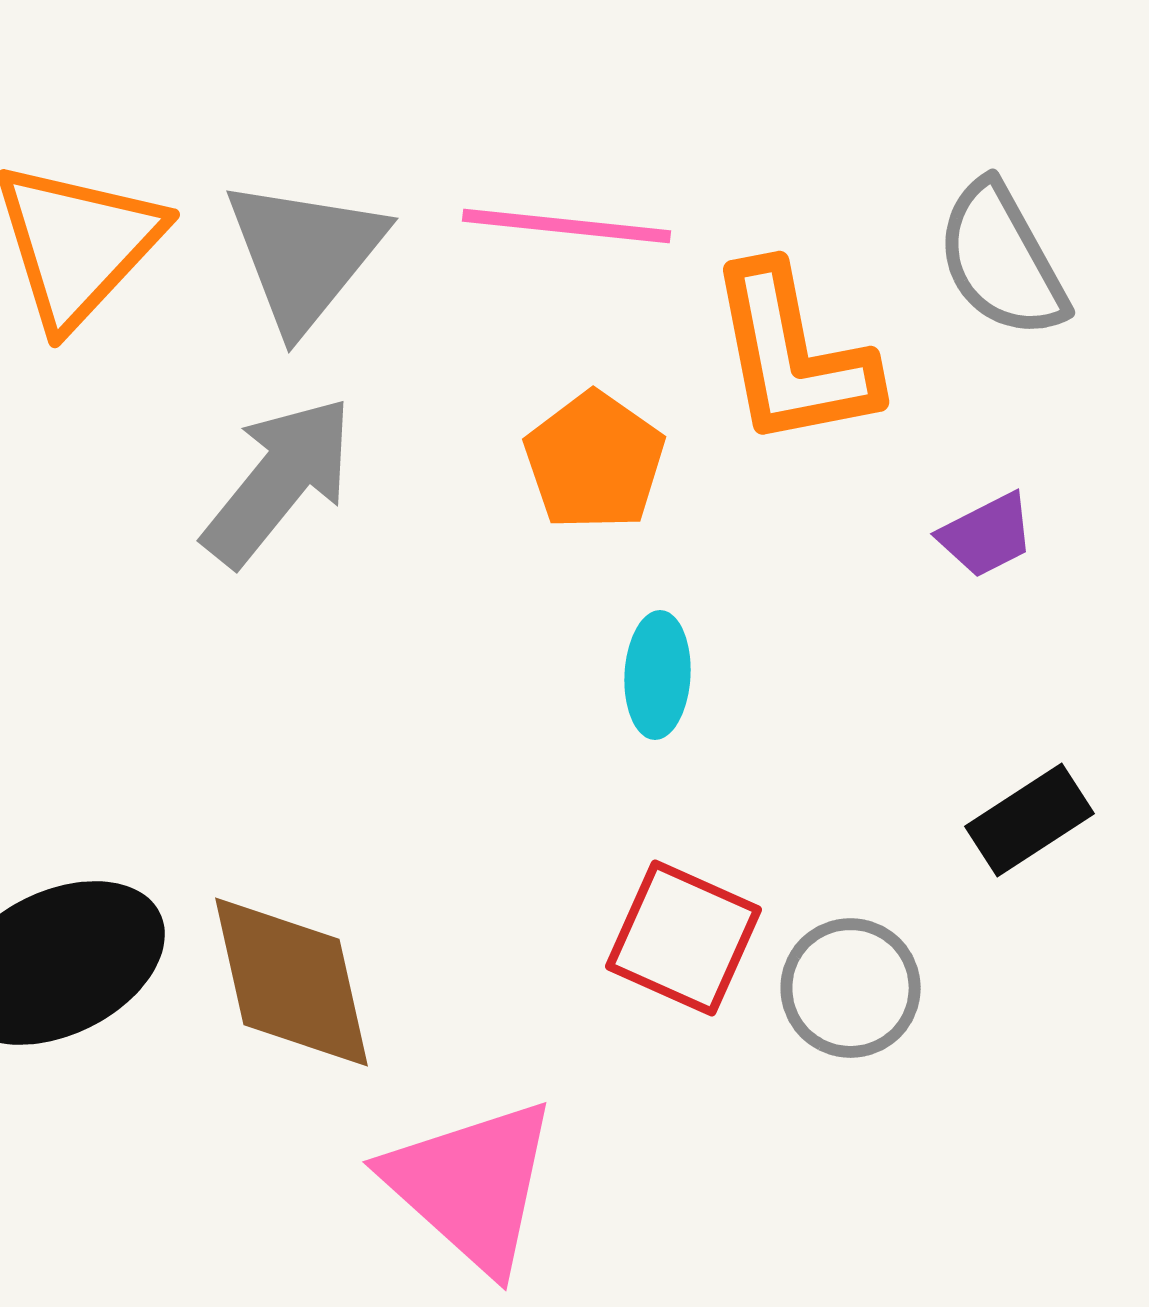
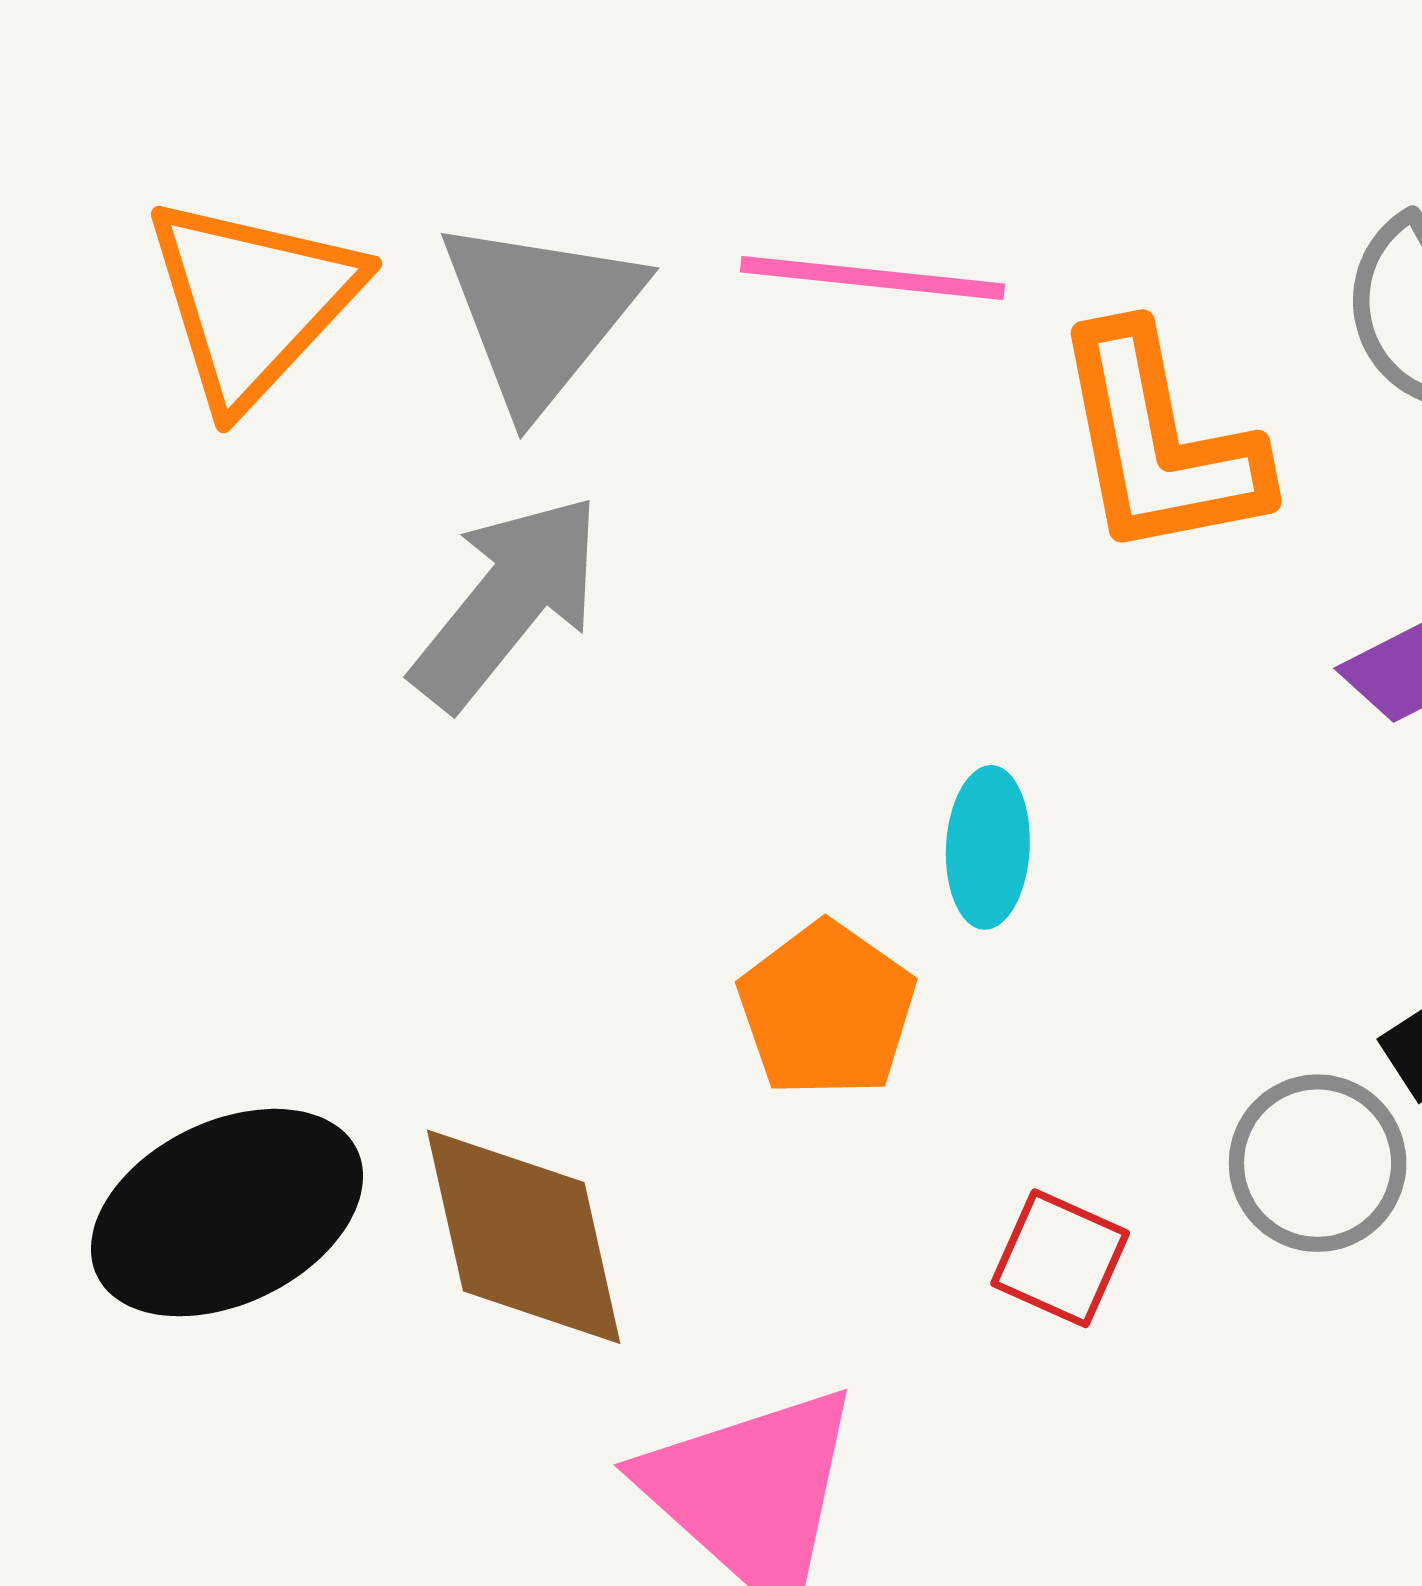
orange pentagon: (594, 461) -> (827, 1010), moved
red square: (684, 938) -> (1060, 1258), moved, size x0.7
gray circle: (850, 988) -> (1318, 1163), moved

